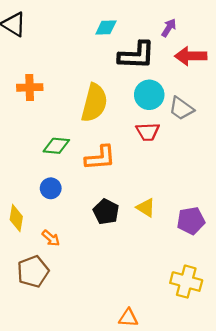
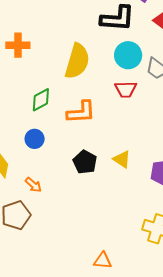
green diamond: (56, 146) -> (41, 100), turned -35

